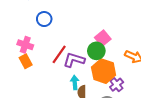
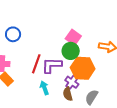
cyan arrow: (75, 83) -> (44, 88), moved
purple cross: (117, 85) -> (72, 82), moved

